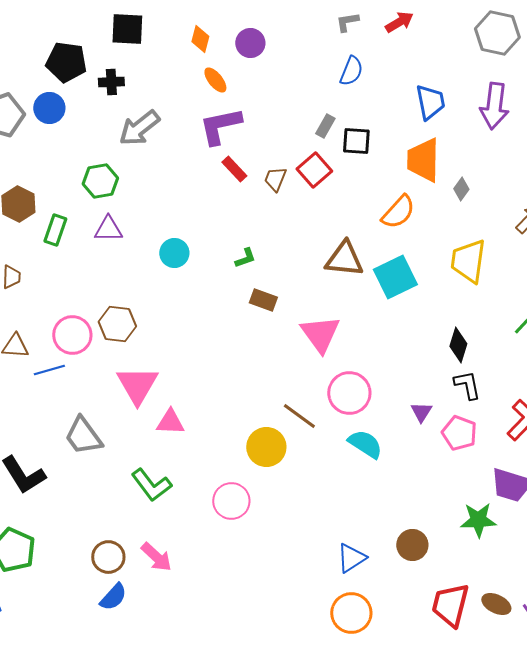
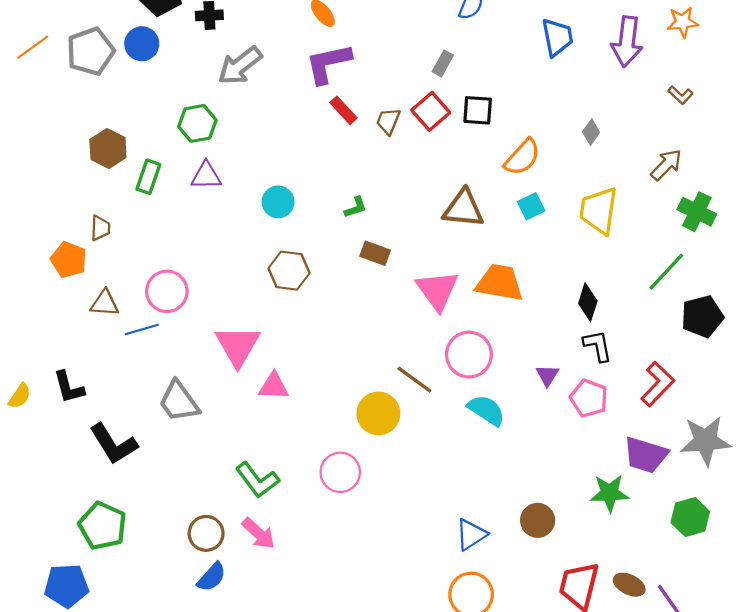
black square: (356, 141) -> (478, 110), moved
orange trapezoid: (423, 160) -> (499, 283), moved, turned 99
cyan square: (395, 277) -> (531, 206), moved, size x0.6
brown hexagon: (117, 324) -> (289, 271), moved
green L-shape: (151, 485) -> (257, 480), moved

